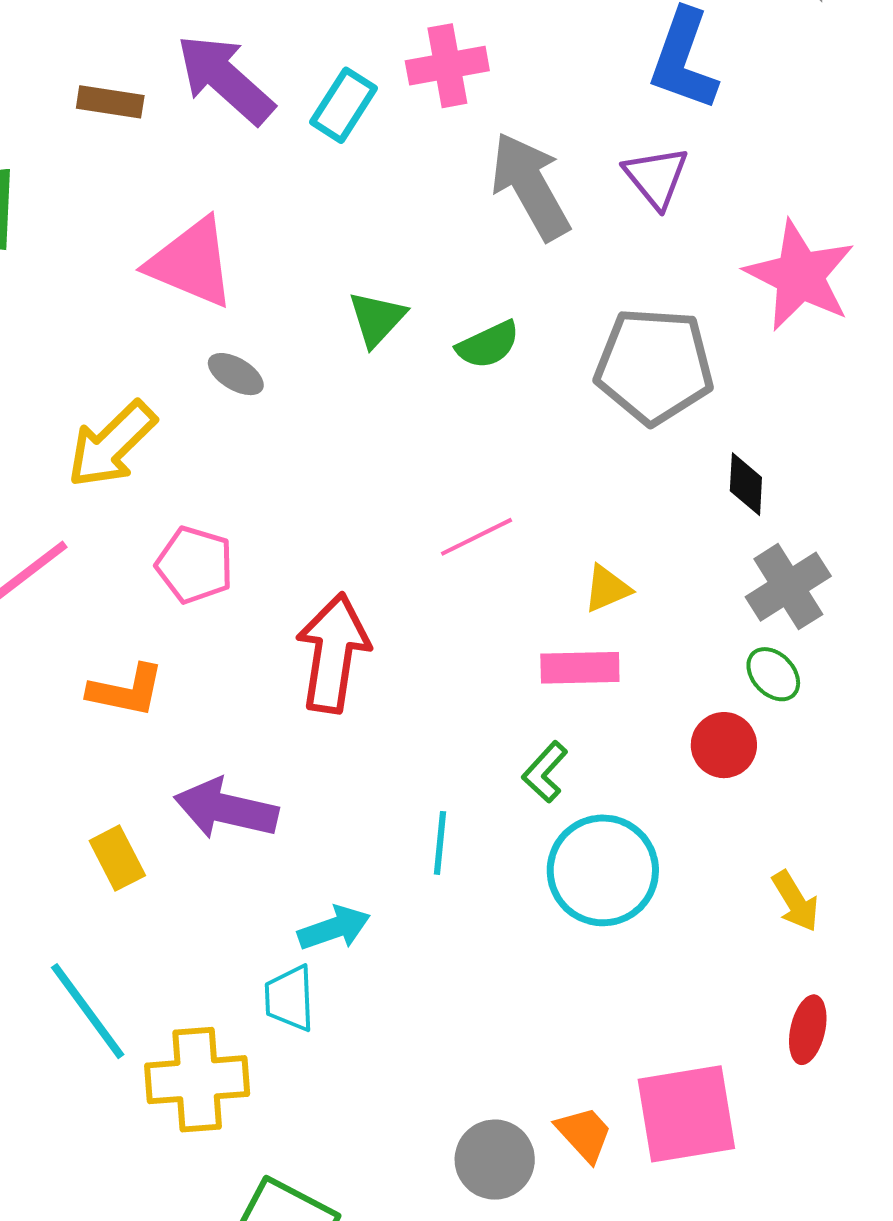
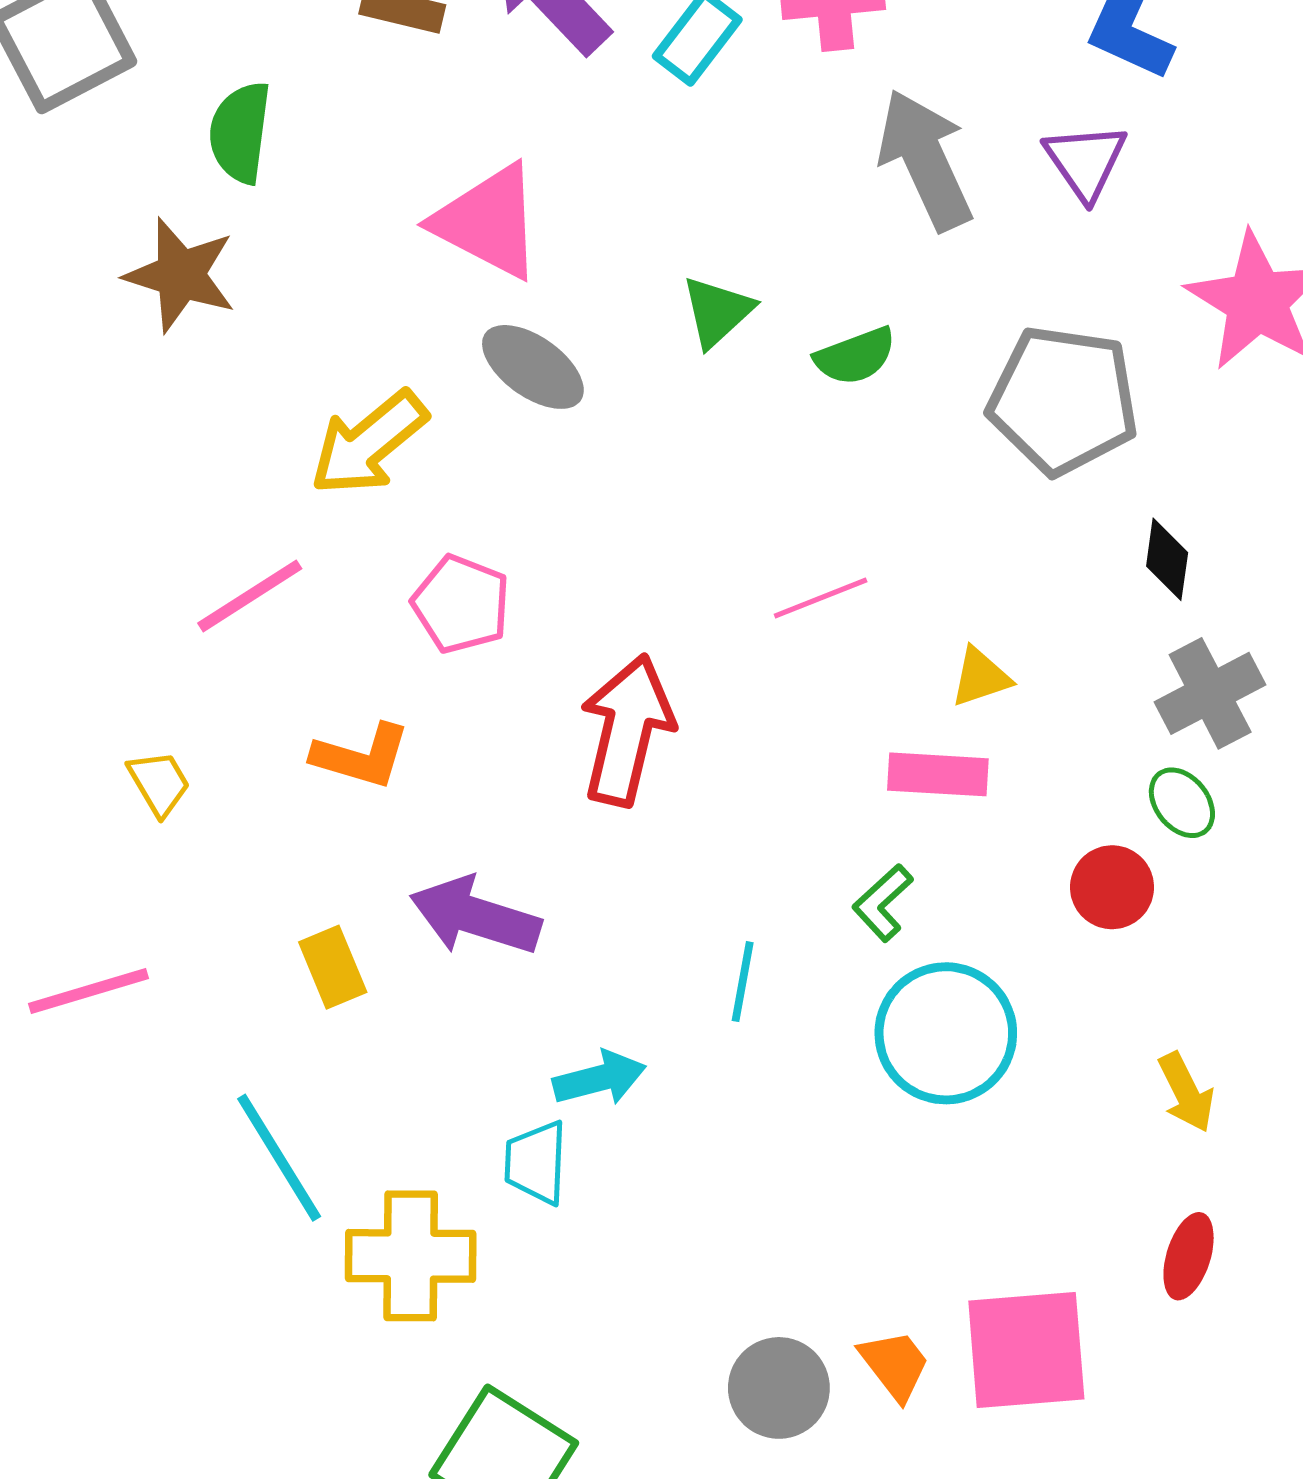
gray ellipse: (236, 374) -> (533, 367), size x1.5

